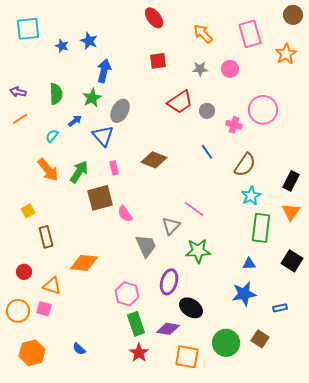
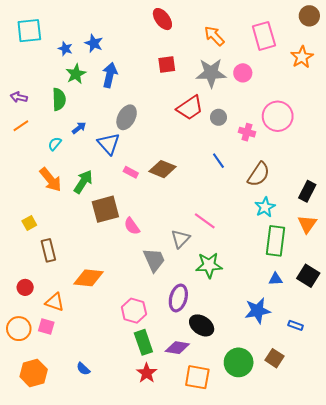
gray star: (200, 69) -> (211, 73), size x1.8
green star: (92, 98) -> (76, 74), moved
pink rectangle: (114, 168) -> (131, 172), moved, turned -48
blue triangle: (249, 264) -> (276, 279), moved
blue rectangle: (280, 308) -> (296, 325), turned 32

